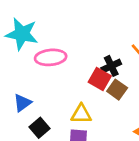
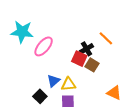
pink ellipse: (51, 57) -> (44, 46), turned -40
blue triangle: (22, 103) -> (53, 81), moved

